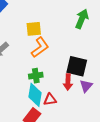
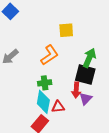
green arrow: (82, 19) -> (89, 58), moved
yellow square: (34, 29) -> (66, 30), moved
purple triangle: (86, 86) -> (86, 99), moved

